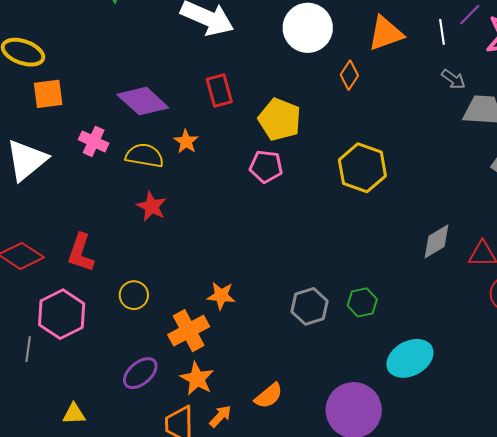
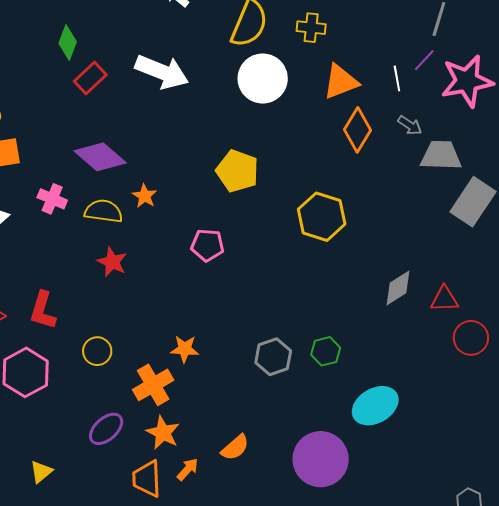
orange diamond: (349, 75) -> (357, 130), moved, size x1.5
red rectangle: (219, 90) -> (90, 78), moved, turned 64
pink pentagon: (266, 166) -> (207, 245), moved
yellow triangle: (74, 414) -> (41, 472), turned -35

